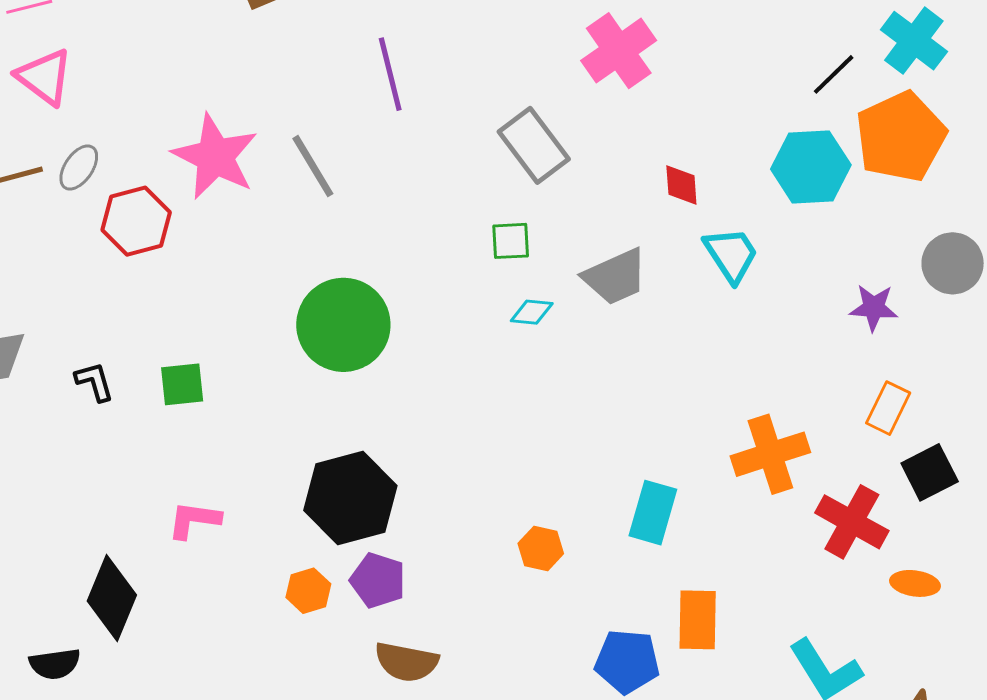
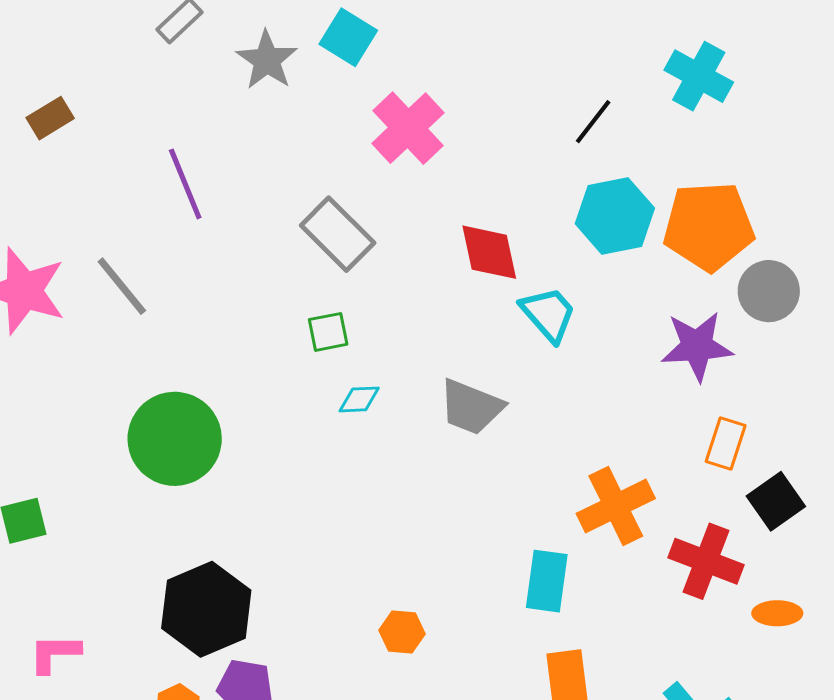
black line: (834, 74) -> (593, 122), moved
orange pentagon: (901, 137) -> (709, 226), moved, turned 30
red diamond: (681, 185) -> (489, 252), size x1.5
gray trapezoid: (615, 277) -> (471, 407), moved, turned 54
purple star: (874, 308) -> (697, 346), size x1.5
cyan rectangle: (653, 513) -> (547, 581), moved

